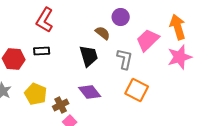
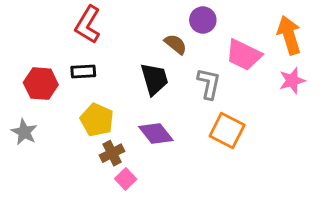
pink trapezoid: (148, 40) -> (244, 55), turned -110
pink star: (180, 57) -> (292, 81), size x0.7
yellow pentagon: (36, 94) -> (97, 120), moved

